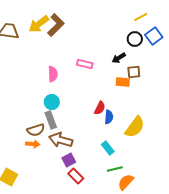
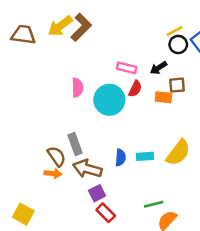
yellow line: (141, 17) -> (175, 31), moved
pink rectangle: (85, 64) -> (127, 68), moved
cyan circle: (52, 102) -> (109, 100), moved, size x1.6
red semicircle: (100, 108) -> (135, 89), moved
blue semicircle: (109, 117) -> (120, 158), moved
brown semicircle: (36, 130) -> (57, 156), turned -108
cyan rectangle: (108, 148) -> (145, 156), moved, turned -56

